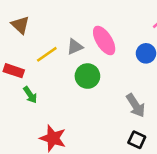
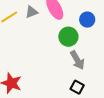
green circle: (87, 76) -> (68, 37), moved

